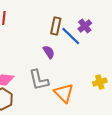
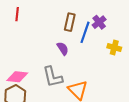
blue line: (71, 36) -> (85, 32), turned 65
yellow cross: (100, 82) -> (114, 48), moved, turned 32

